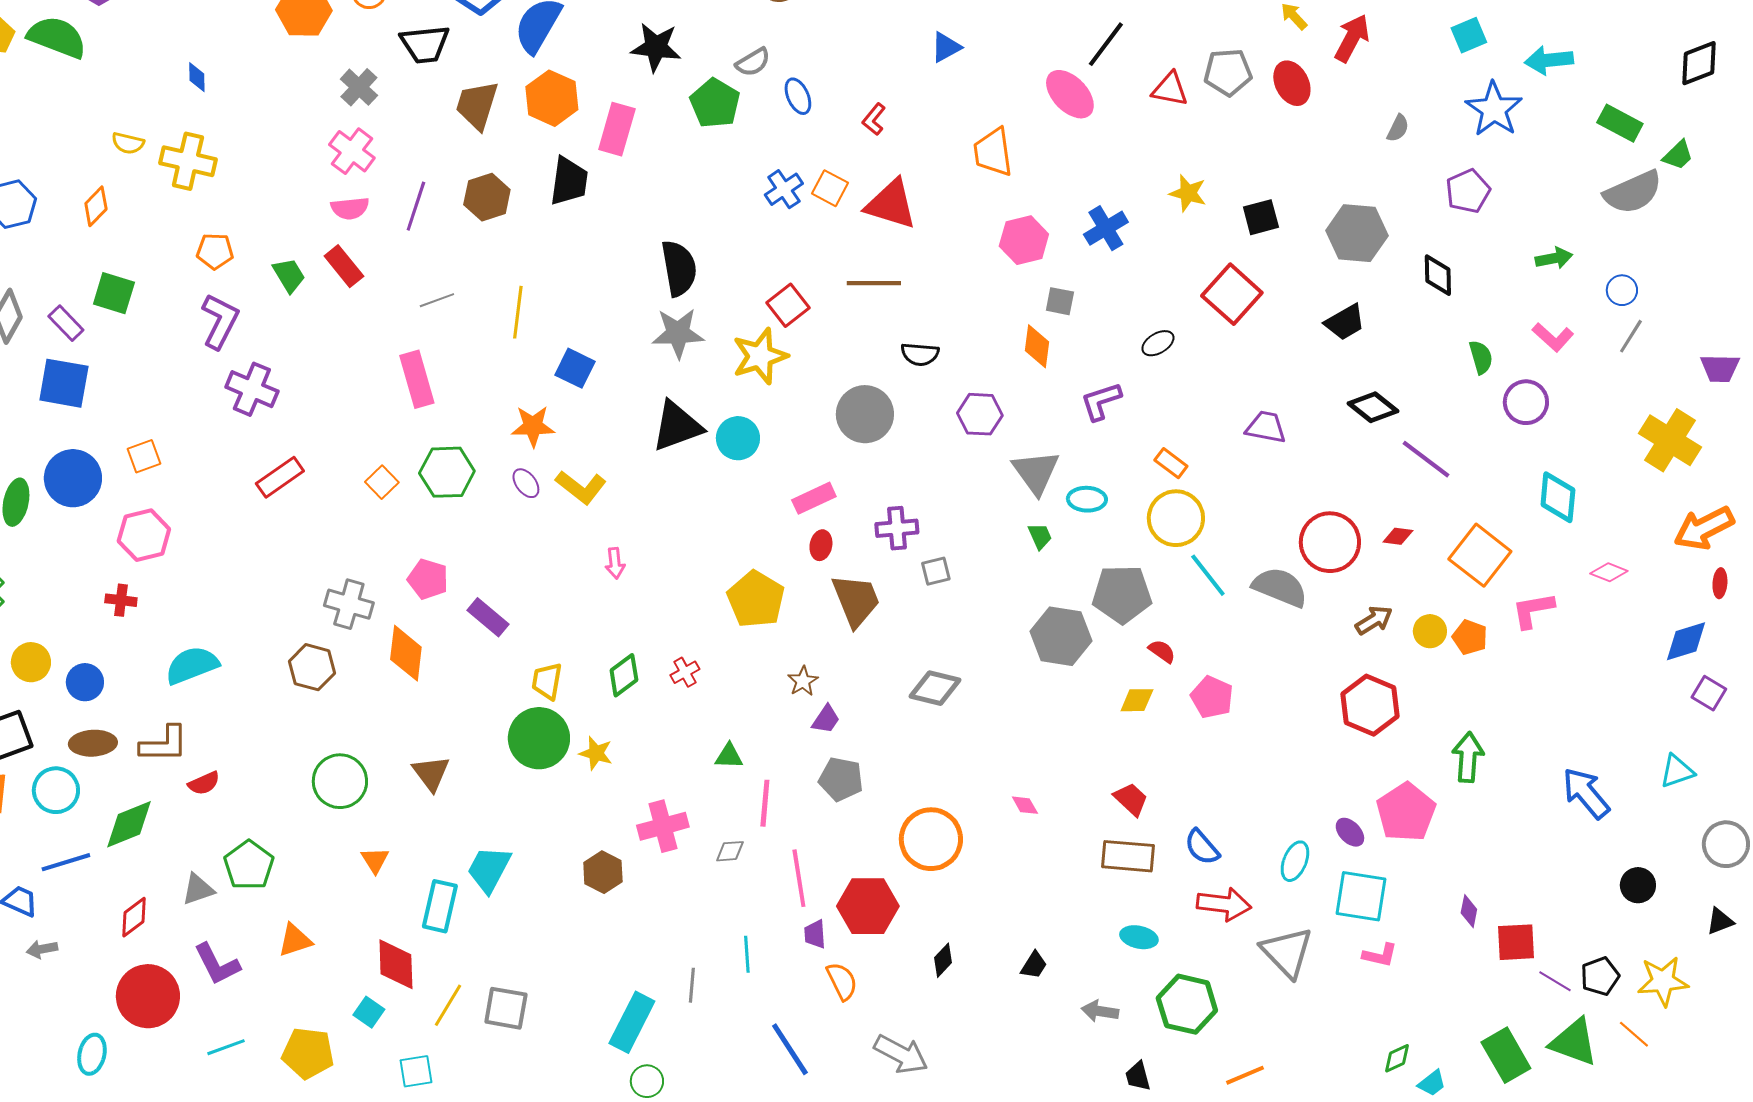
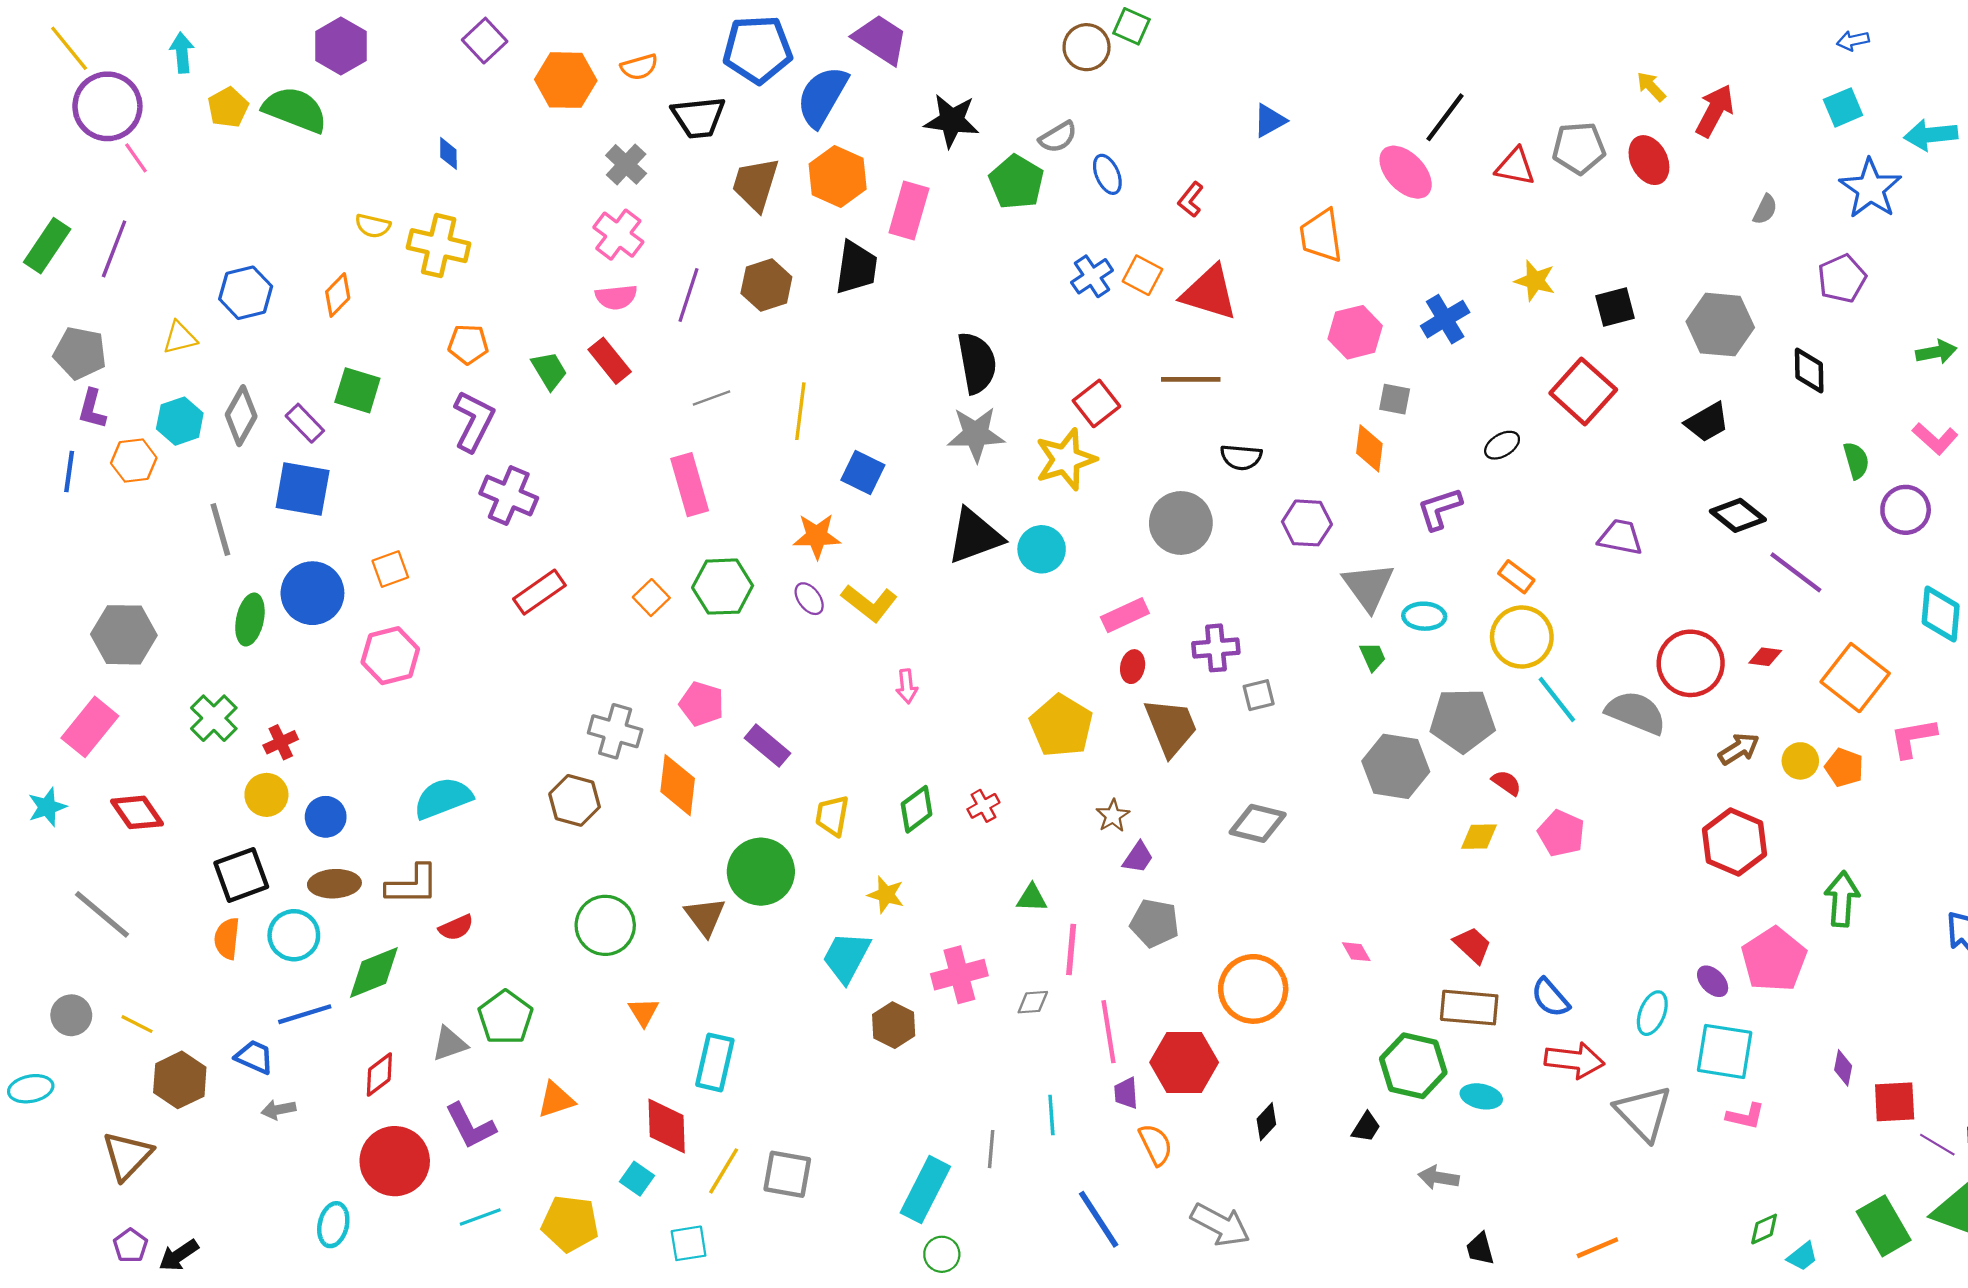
red cross: (121, 600) -> (281, 742), moved, turned -32
green circle: (539, 738) -> (761, 872), moved
cyan trapezoid: (489, 869) -> (846, 957), moved
green hexagon: (1187, 1004) -> (1413, 1066), moved

